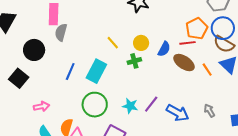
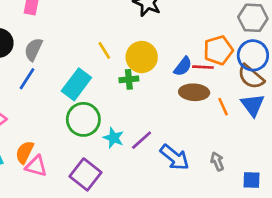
gray semicircle: (61, 32) -> (33, 49), moved
yellow circle: (141, 43) -> (142, 57), size x1.5
blue semicircle: (164, 49) -> (183, 66), moved
brown ellipse: (184, 63) -> (194, 92), turned -40
blue line: (70, 71) -> (27, 79), moved
green circle: (95, 105) -> (83, 119), moved

